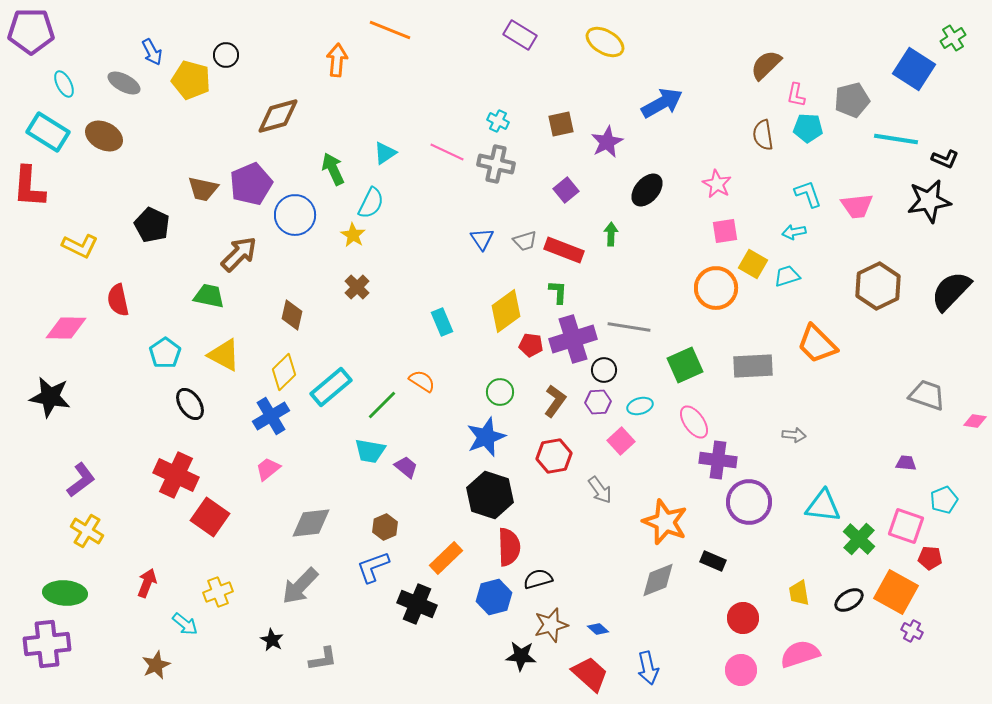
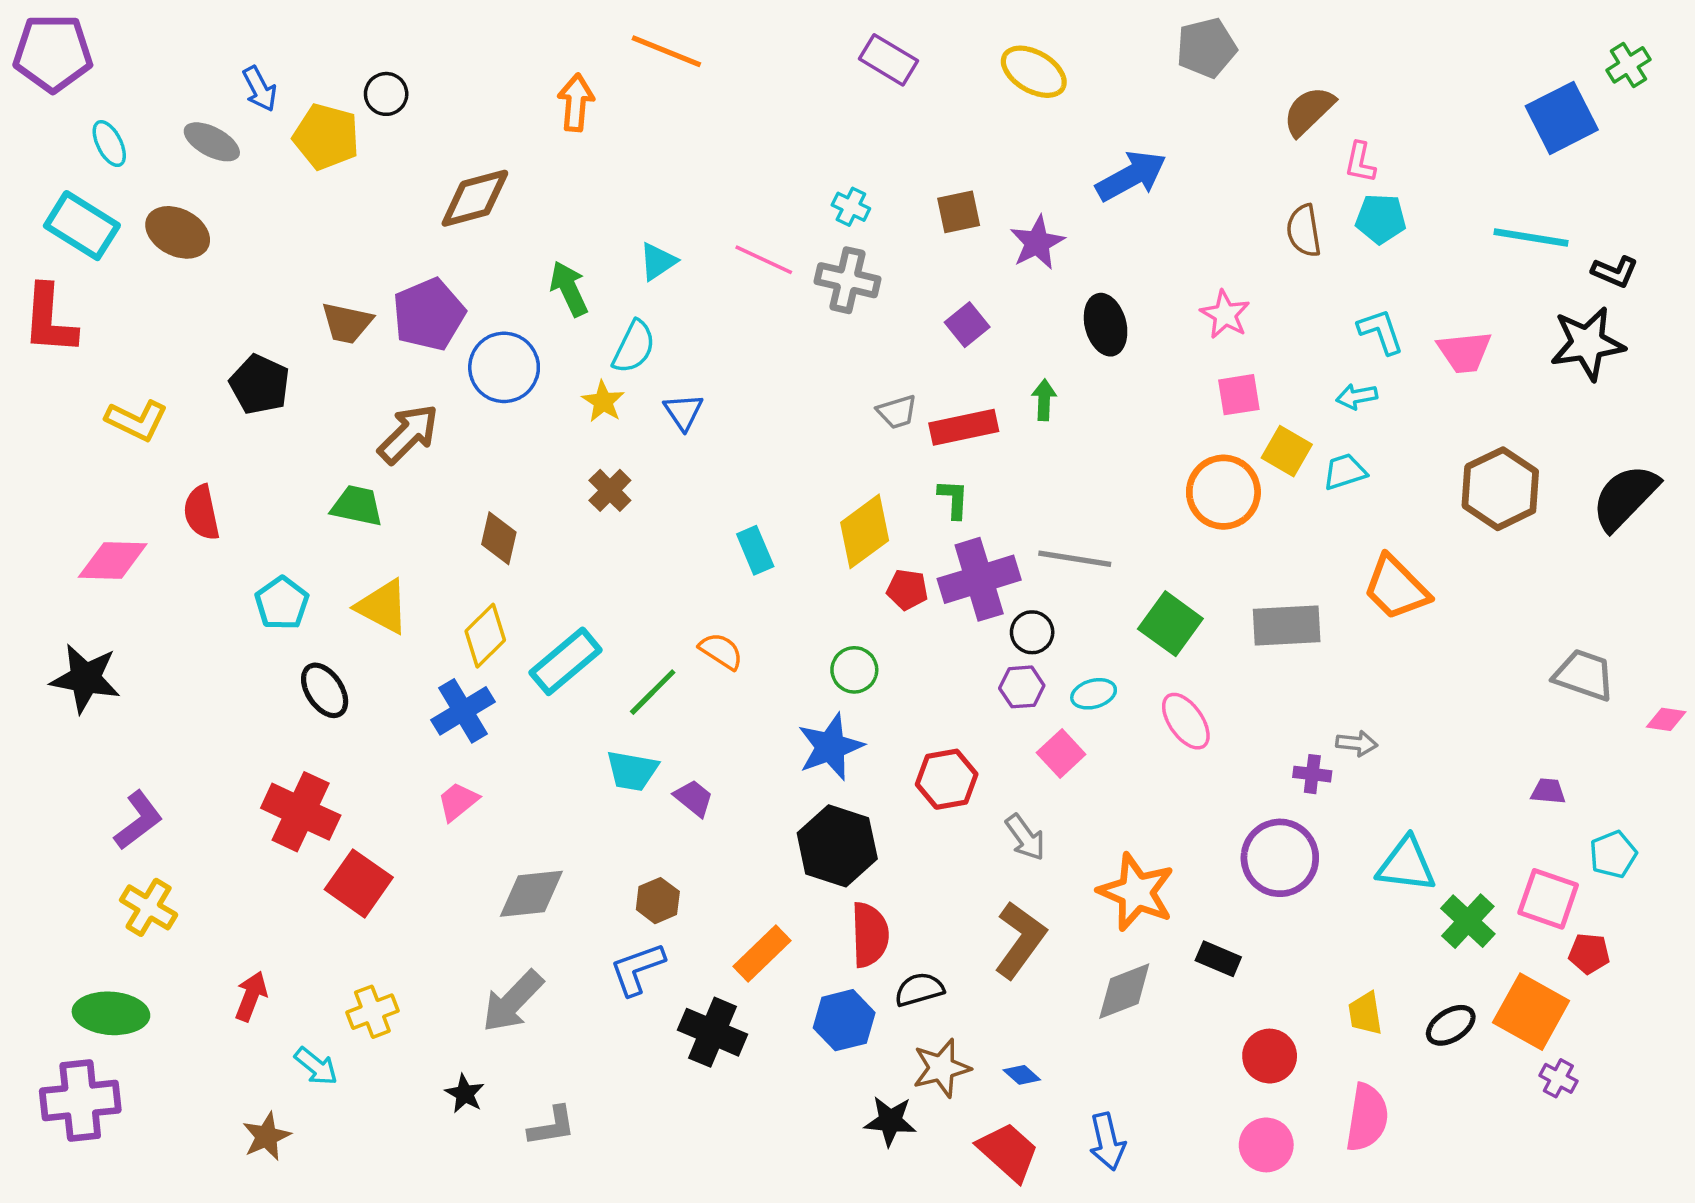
blue square: (914, 69) -> (1562, 118), turned 30
gray pentagon: (852, 100) -> (1206, 48), moved
black ellipse: (647, 190) -> (1106, 325), turned -56
blue triangle: (482, 239) -> (683, 412), moved
red rectangle: (564, 250) -> (964, 427), turned -33
green square: (685, 365) -> (1170, 624), turned -30
brown L-shape: (555, 401) -> (1020, 940), moved, size x1.4
purple cross: (718, 460) -> (1312, 774), moved, size x0.6
pink semicircle: (800, 654) -> (1367, 1118), turned 117

